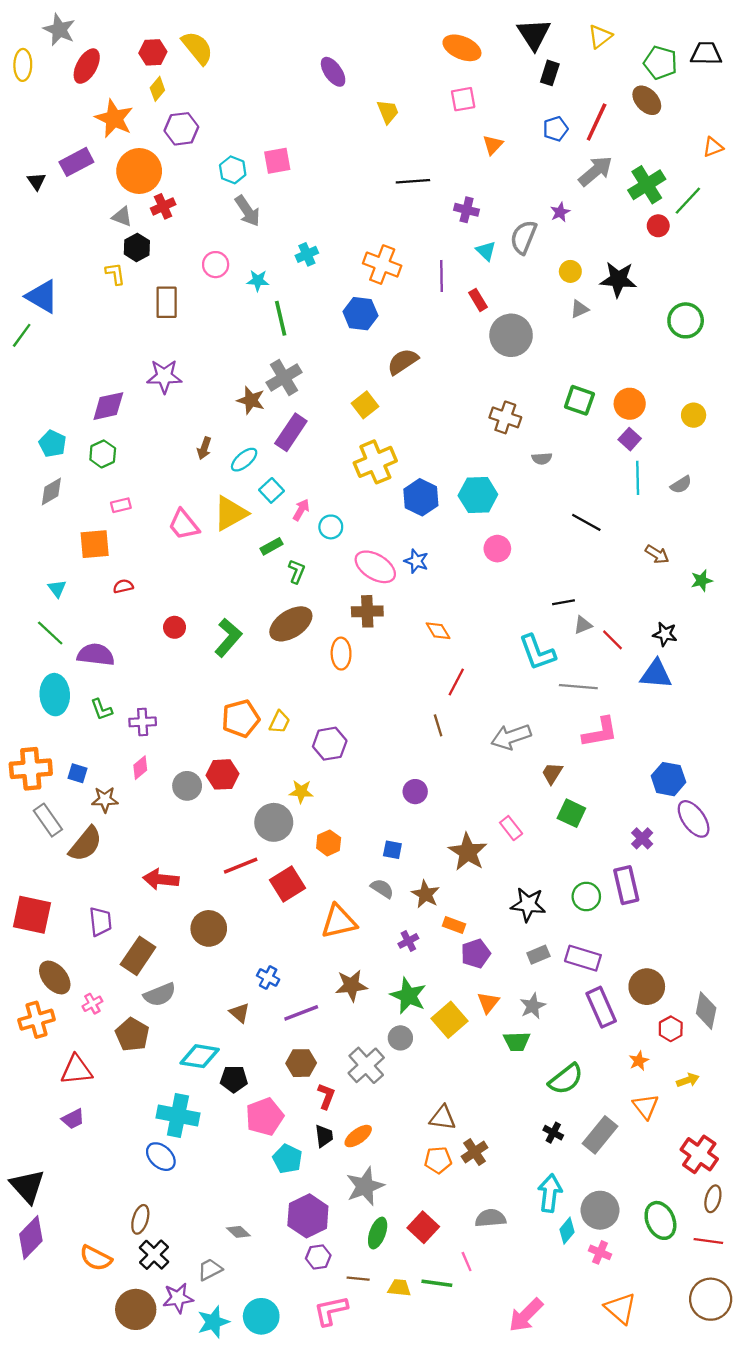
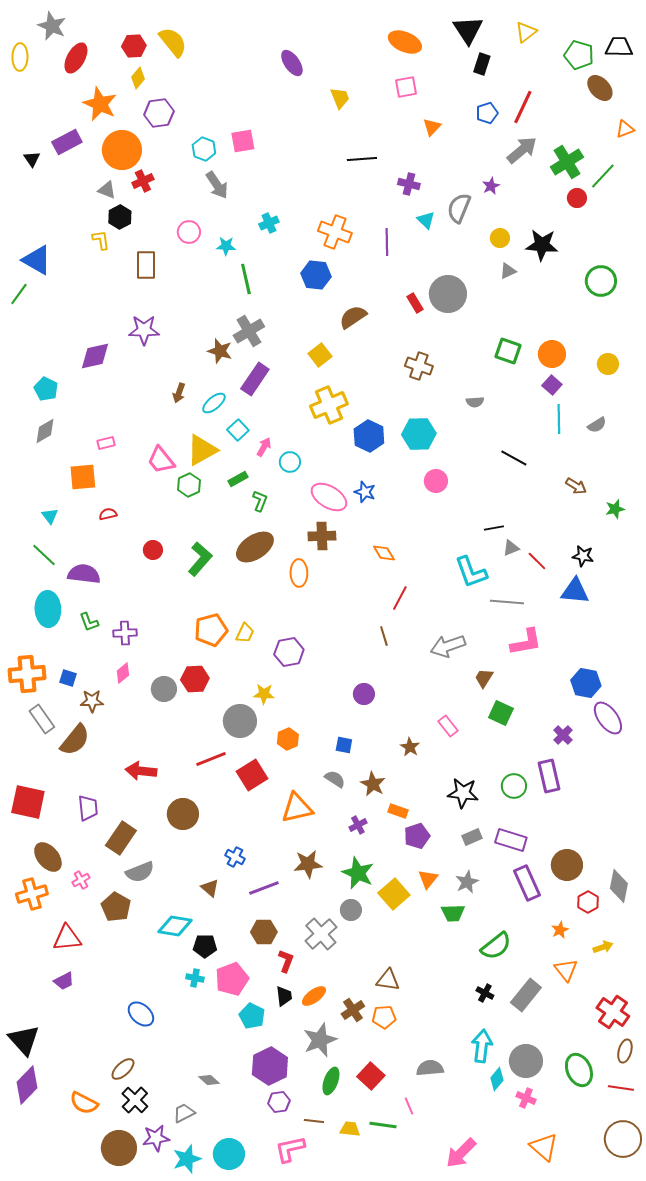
brown ellipse: (647, 100) -> (600, 88), moved
red rectangle: (478, 300) -> (415, 303), moved
brown cross: (505, 417) -> (419, 366), moved
green hexagon: (103, 454) -> (189, 485), moved
brown star: (468, 852) -> (410, 747), size x0.6
cyan cross: (178, 1116) -> (195, 978), moved, size x0.5
brown cross: (475, 1152) -> (353, 1010), moved
brown ellipse: (140, 1219) -> (123, 1069), turned 30

